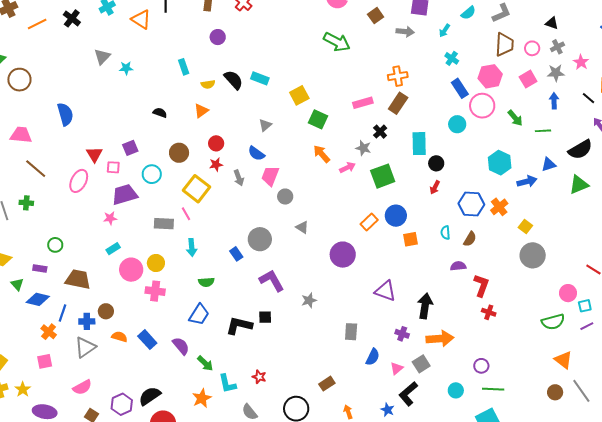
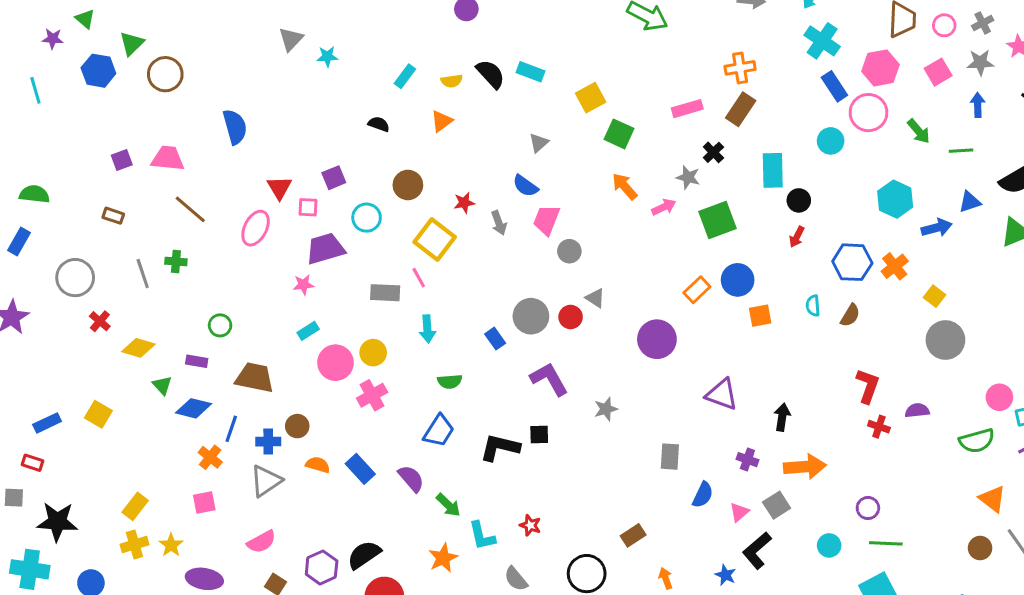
cyan cross: (452, 58) -> (822, 41), size x1.6
cyan rectangle: (184, 67) -> (405, 76), moved, turned 56
red circle: (216, 143) -> (571, 317), moved
purple semicircle: (458, 266) -> (917, 411), moved
pink cross: (155, 291) -> (372, 395), turned -36
black arrow: (425, 306) -> (782, 417), size x0.7

